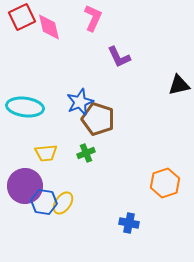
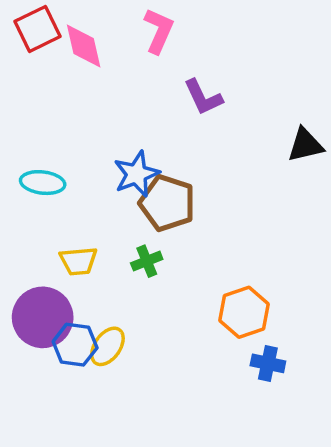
cyan ellipse: (25, 107) -> (43, 183), size x0.7
orange hexagon: (165, 183) -> (244, 312), moved
blue cross: (129, 223) -> (268, 363), moved

